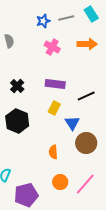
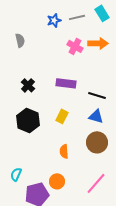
pink cross: (52, 47) -> (75, 46), moved
black line: (86, 96) -> (97, 95), turned 42
yellow rectangle: (54, 108) -> (62, 116), moved
blue triangle: (72, 123) -> (96, 116), moved, turned -42
orange circle: (60, 182) -> (57, 181), moved

